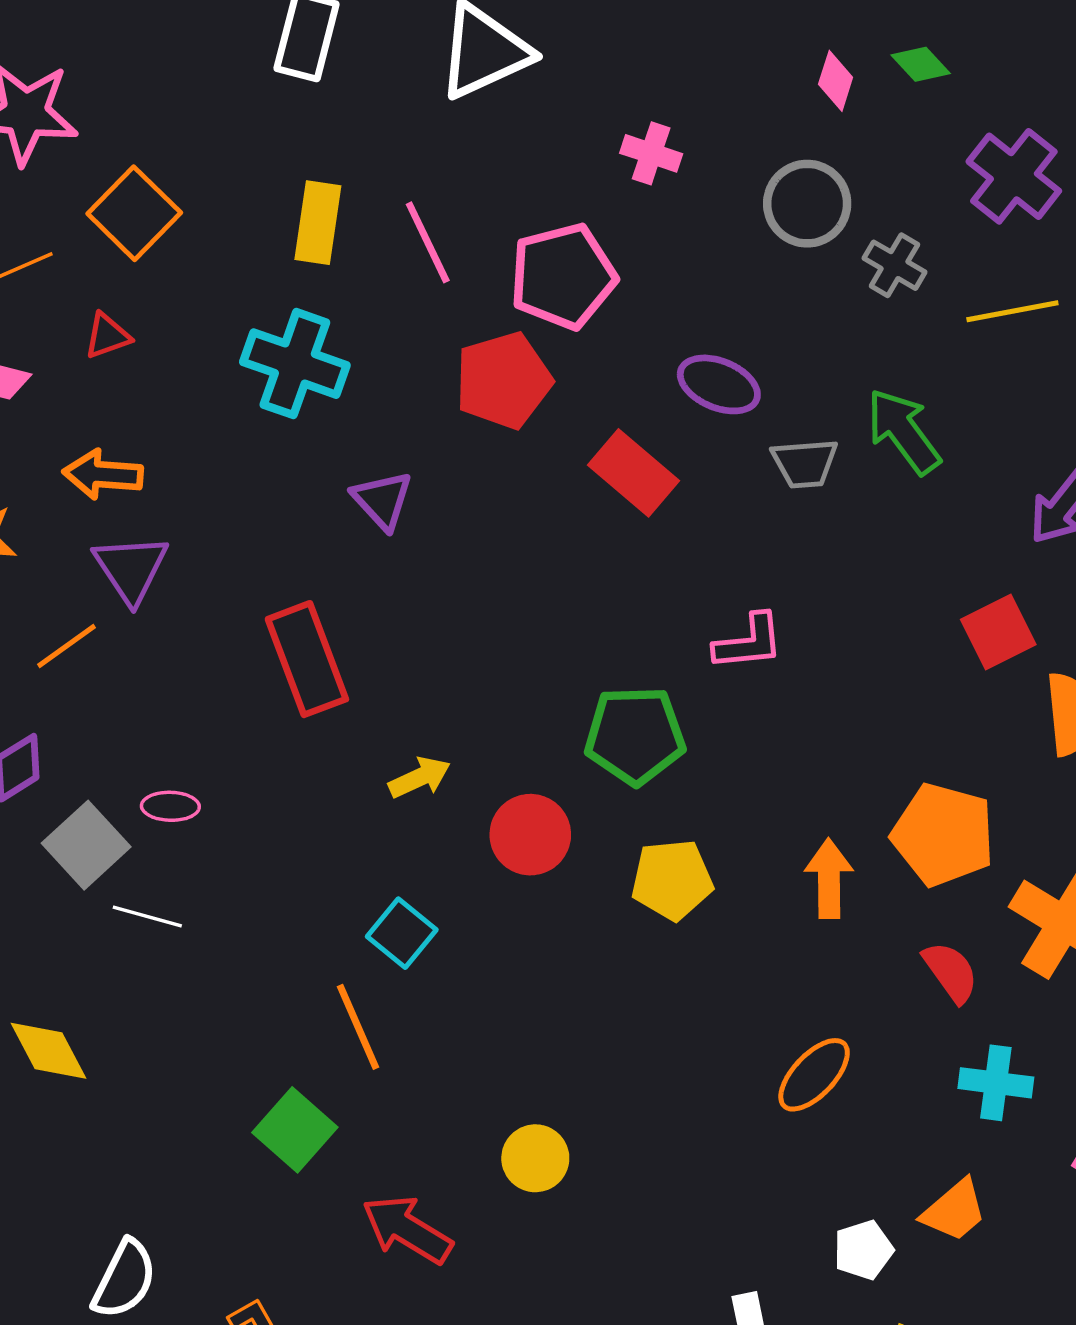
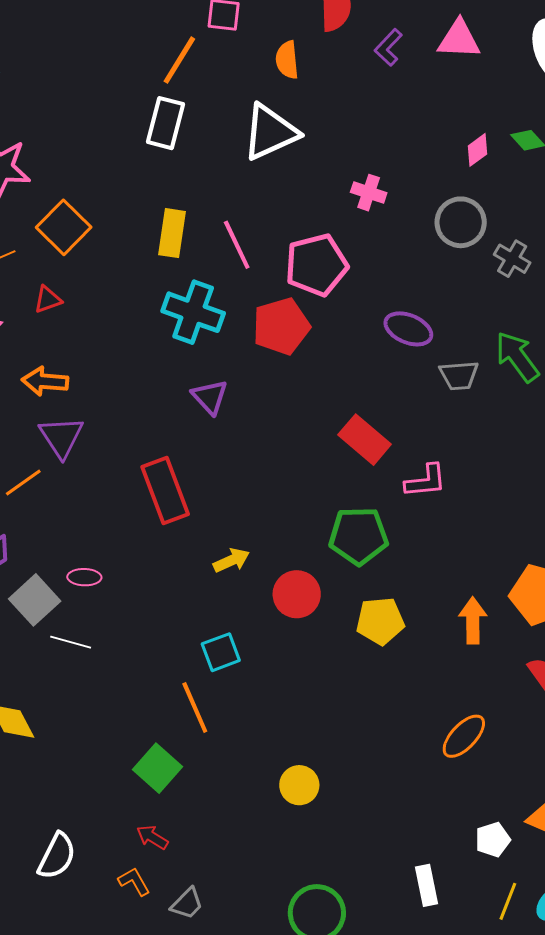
pink diamond: (836, 81) -> (478, 150), turned 36
cyan cross: (295, 364) -> (193, 312), moved
red rectangle: (633, 473) -> (365, 440), moved
cyan square: (402, 933) -> (221, 652), turned 30
red arrow: (407, 1229) -> (152, 837), moved, size x0.6

